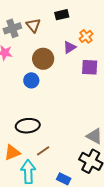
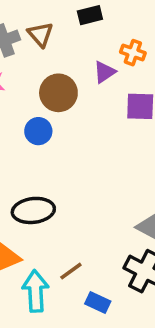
orange cross: (86, 36) -> (133, 53), turned -32
brown line: (43, 151) -> (71, 271), moved

